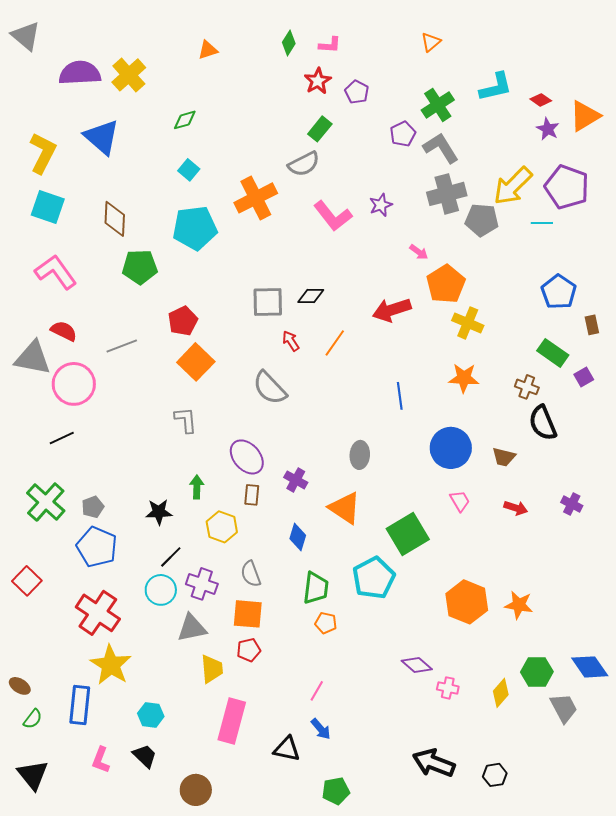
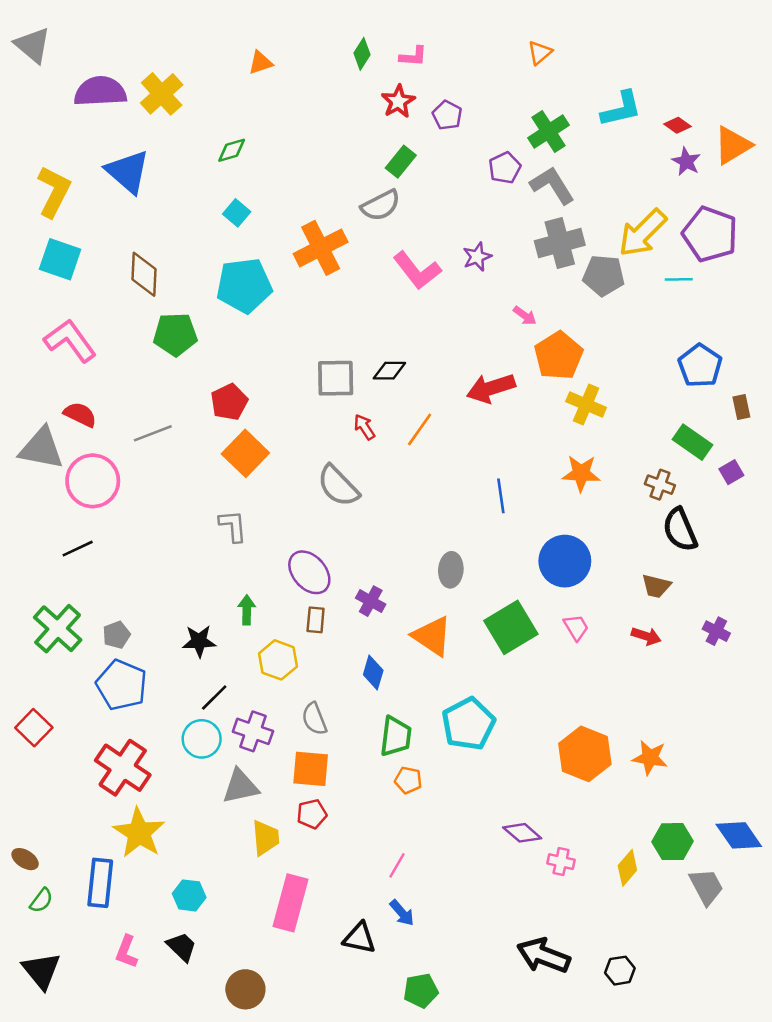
brown trapezoid: (504, 457) -> (656, 586), moved
green square: (408, 534) -> (511, 627), moved

